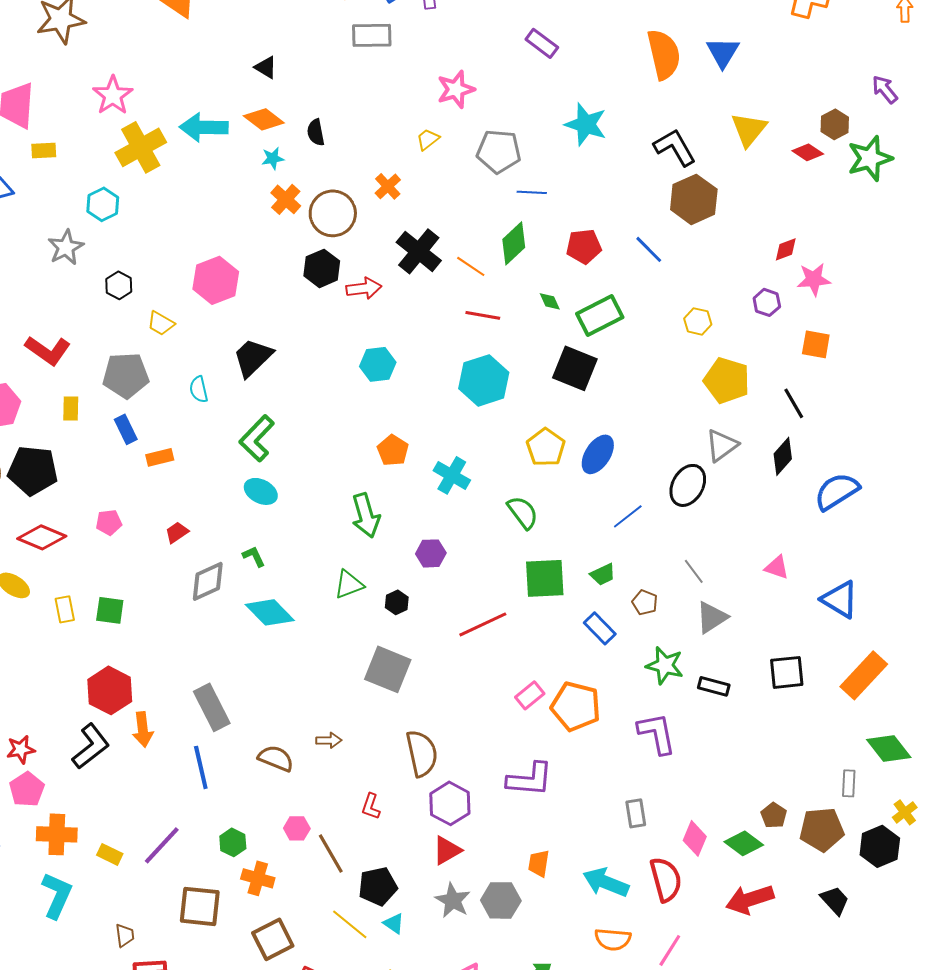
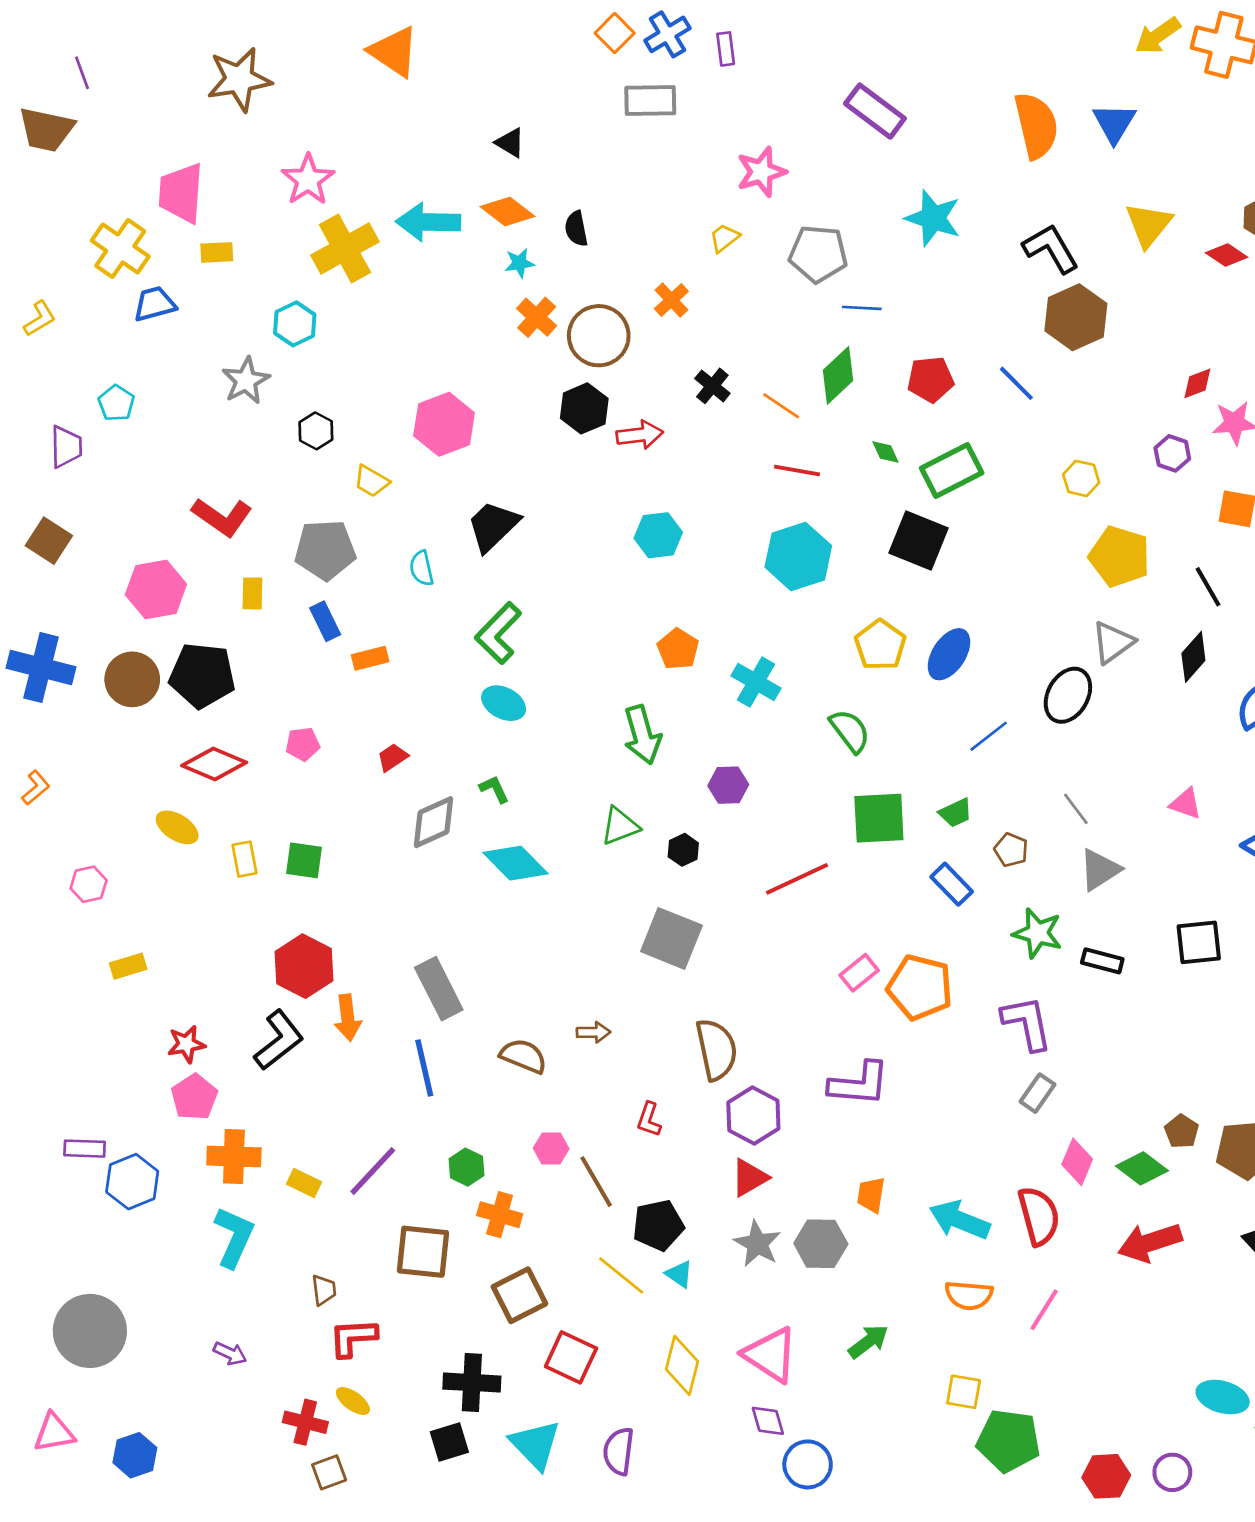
purple rectangle: (542, 43) -> (875, 111), size x1.4
black cross: (419, 251) -> (712, 386), size x0.6
gray rectangle: (636, 813) -> (1038, 1093), moved, turned 44

